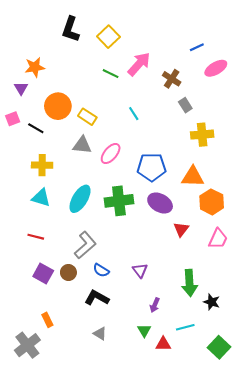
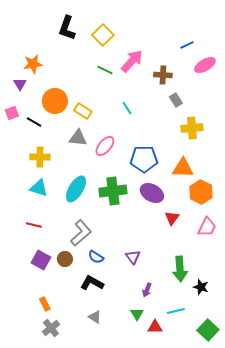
brown cross: (172, 79) -> (163, 75), turned -30
gray cross: (27, 345) -> (51, 328), moved, size x0.7

